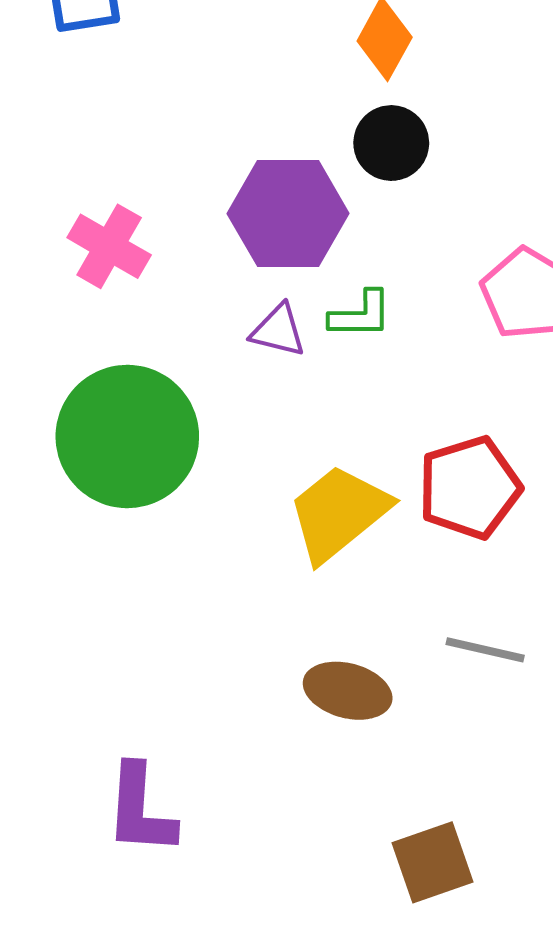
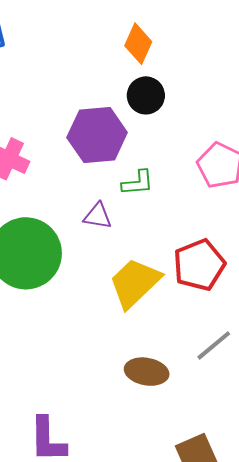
purple triangle: (278, 331) -> (98, 216), moved
gray line: (485, 650) -> (214, 345), turned -48

